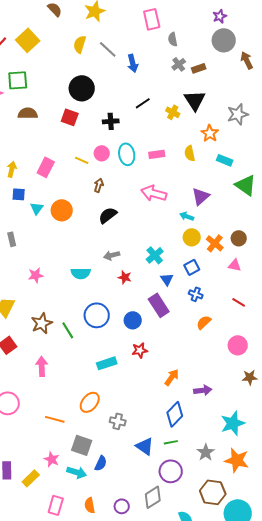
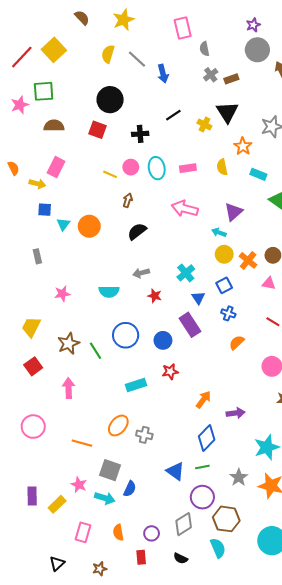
pink rectangle: (46, 167) -> (56, 167), moved
yellow arrow: (12, 169) -> (37, 184), turned 91
gray cross: (118, 421) -> (144, 435), moved
brown hexagon: (213, 492) -> (226, 519), moved

